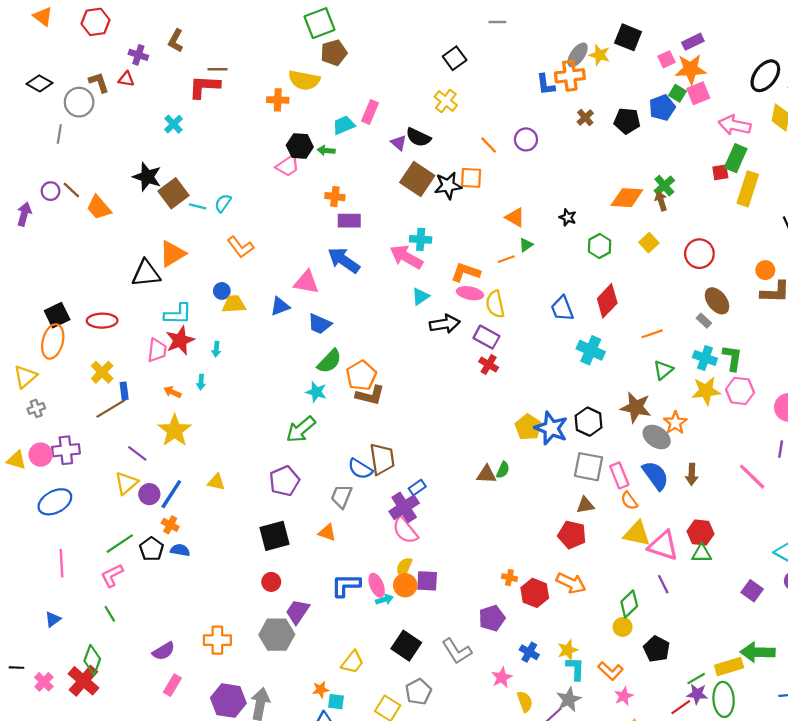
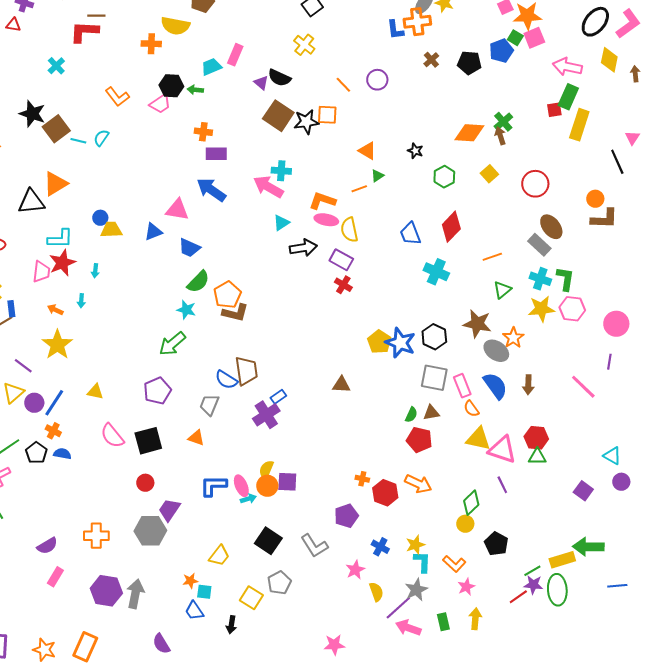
orange L-shape: (240, 247) -> (117, 97), moved
gray rectangle: (704, 321) -> (539, 245), size x1.6
green semicircle: (503, 470) -> (411, 415), moved
pink semicircle: (405, 530) -> (112, 436), moved

